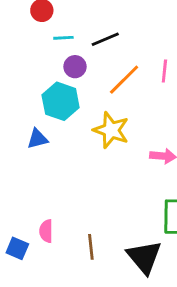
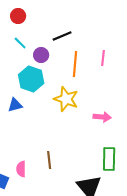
cyan line: (63, 38) -> (20, 43), moved, turned 48
orange line: (124, 80) -> (75, 64), turned -40
brown line: (91, 247) -> (49, 160), moved

